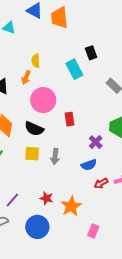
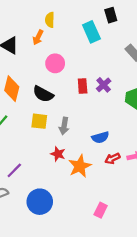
pink circle: (43, 100) -> (55, 63), size x0.7
purple cross: (96, 142) -> (104, 85), moved
red star: (46, 198) -> (58, 154), moved
orange star: (71, 206) -> (80, 166), moved

